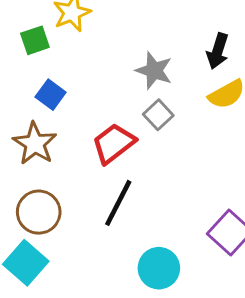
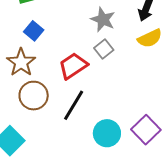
brown circle: (39, 212) -> (34, 96), moved
cyan circle: (159, 268) -> (107, 133), moved

